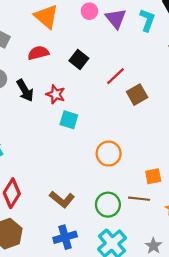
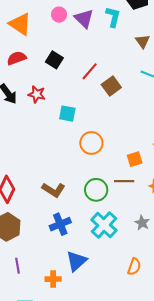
cyan square: (69, 120) -> (67, 114), moved

